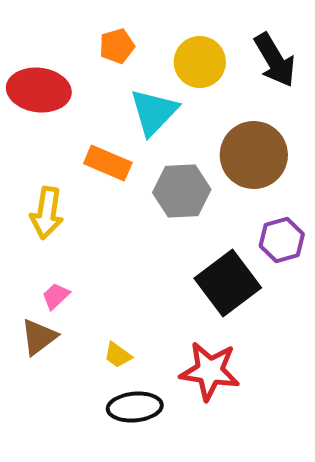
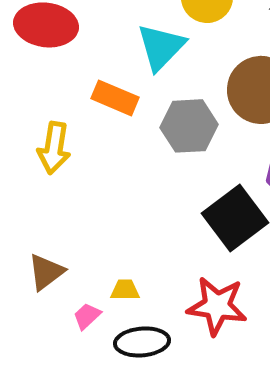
pink trapezoid: (56, 296) -> (87, 316), moved
yellow trapezoid: (118, 355) -> (125, 290), turned 144

